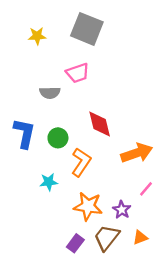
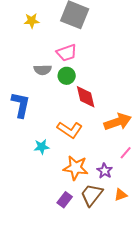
green circle: (58, 138) -> (67, 76), moved
orange L-shape: (81, 162) -> (70, 130), turned 90

